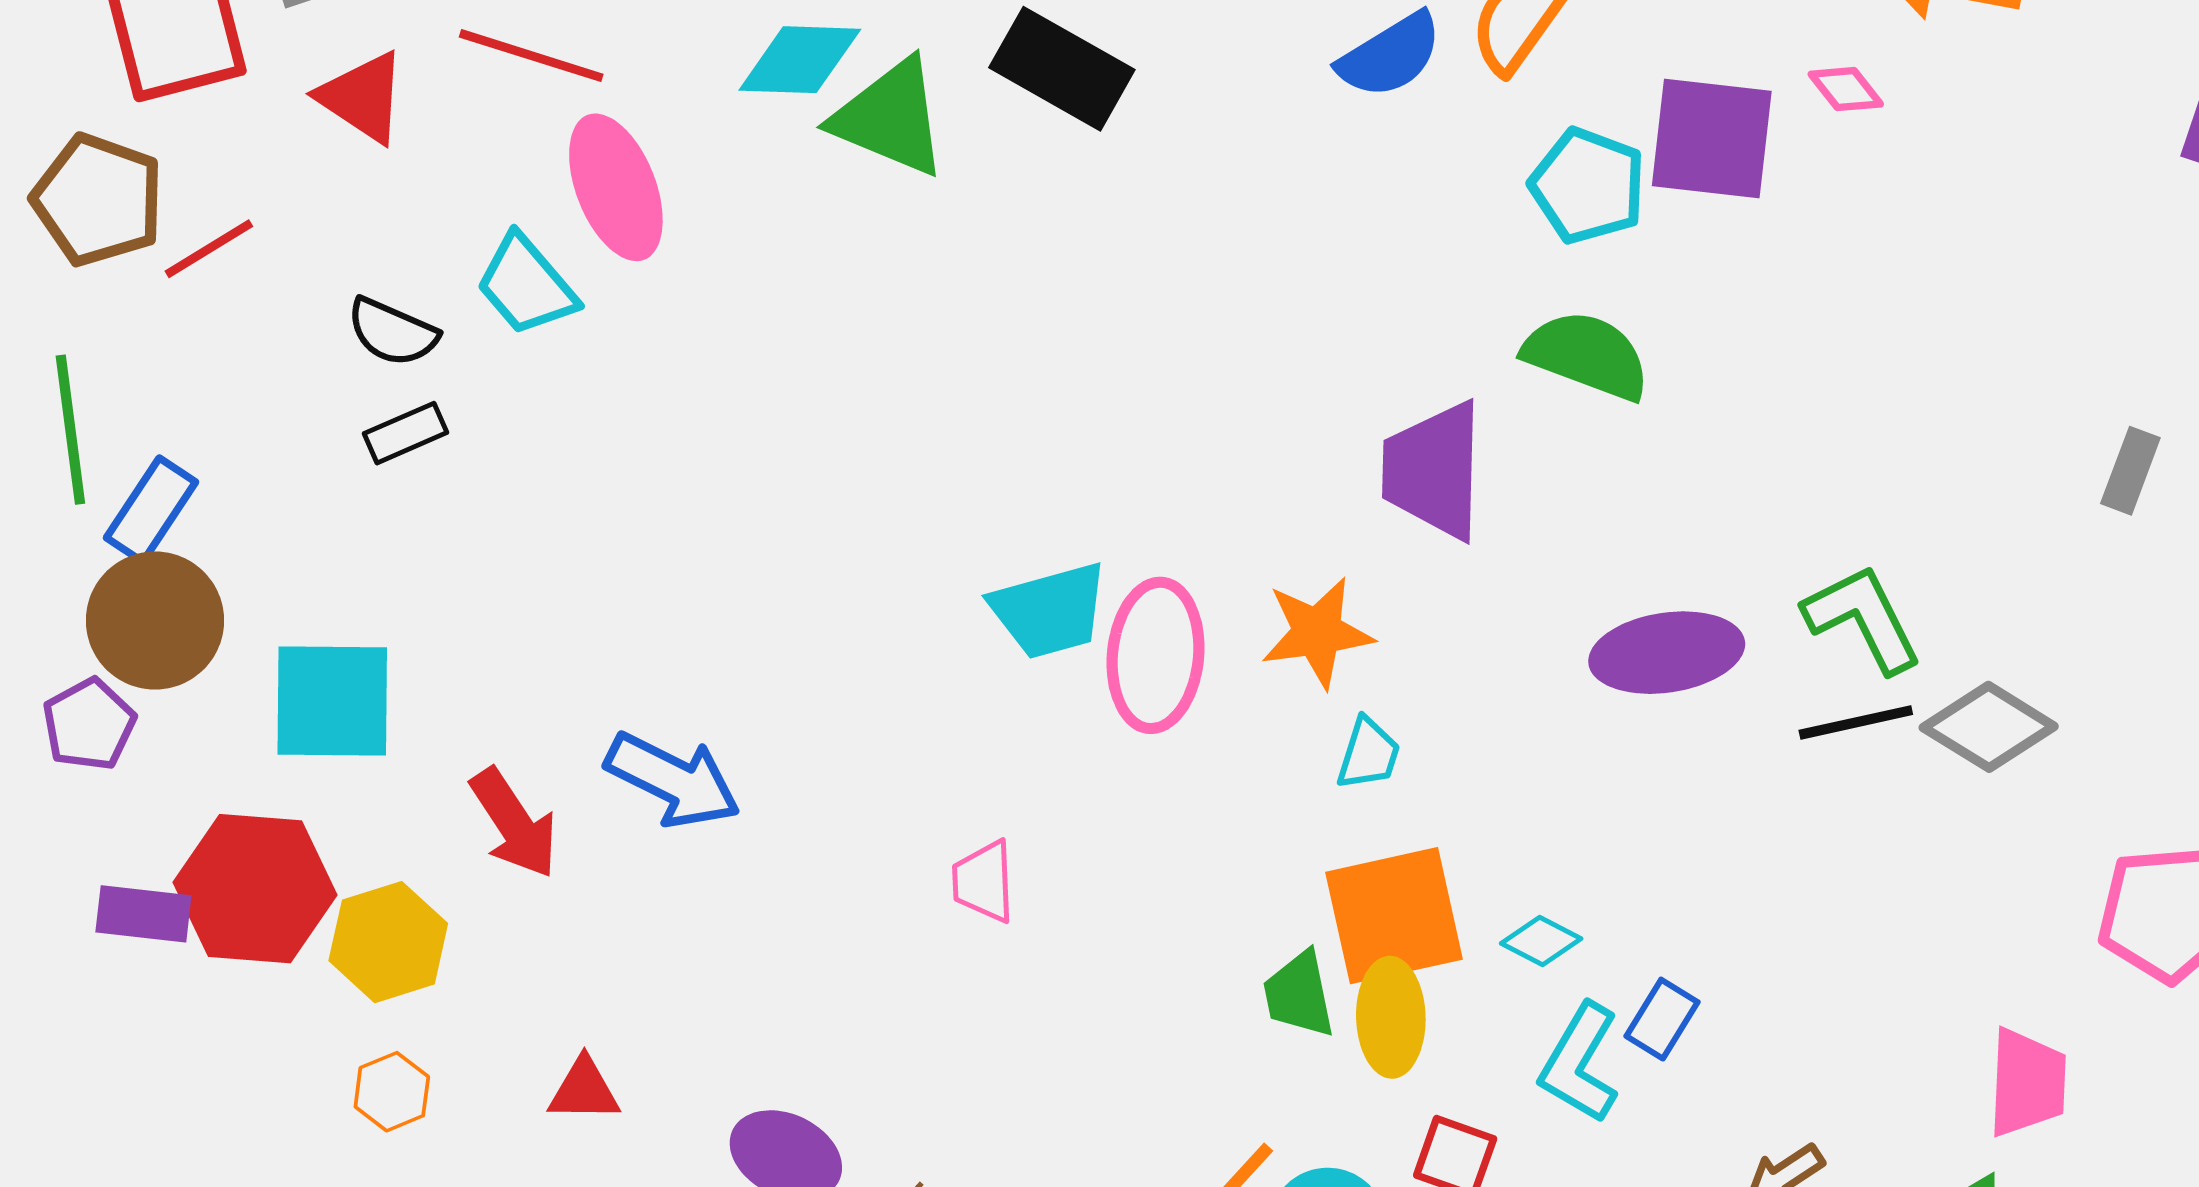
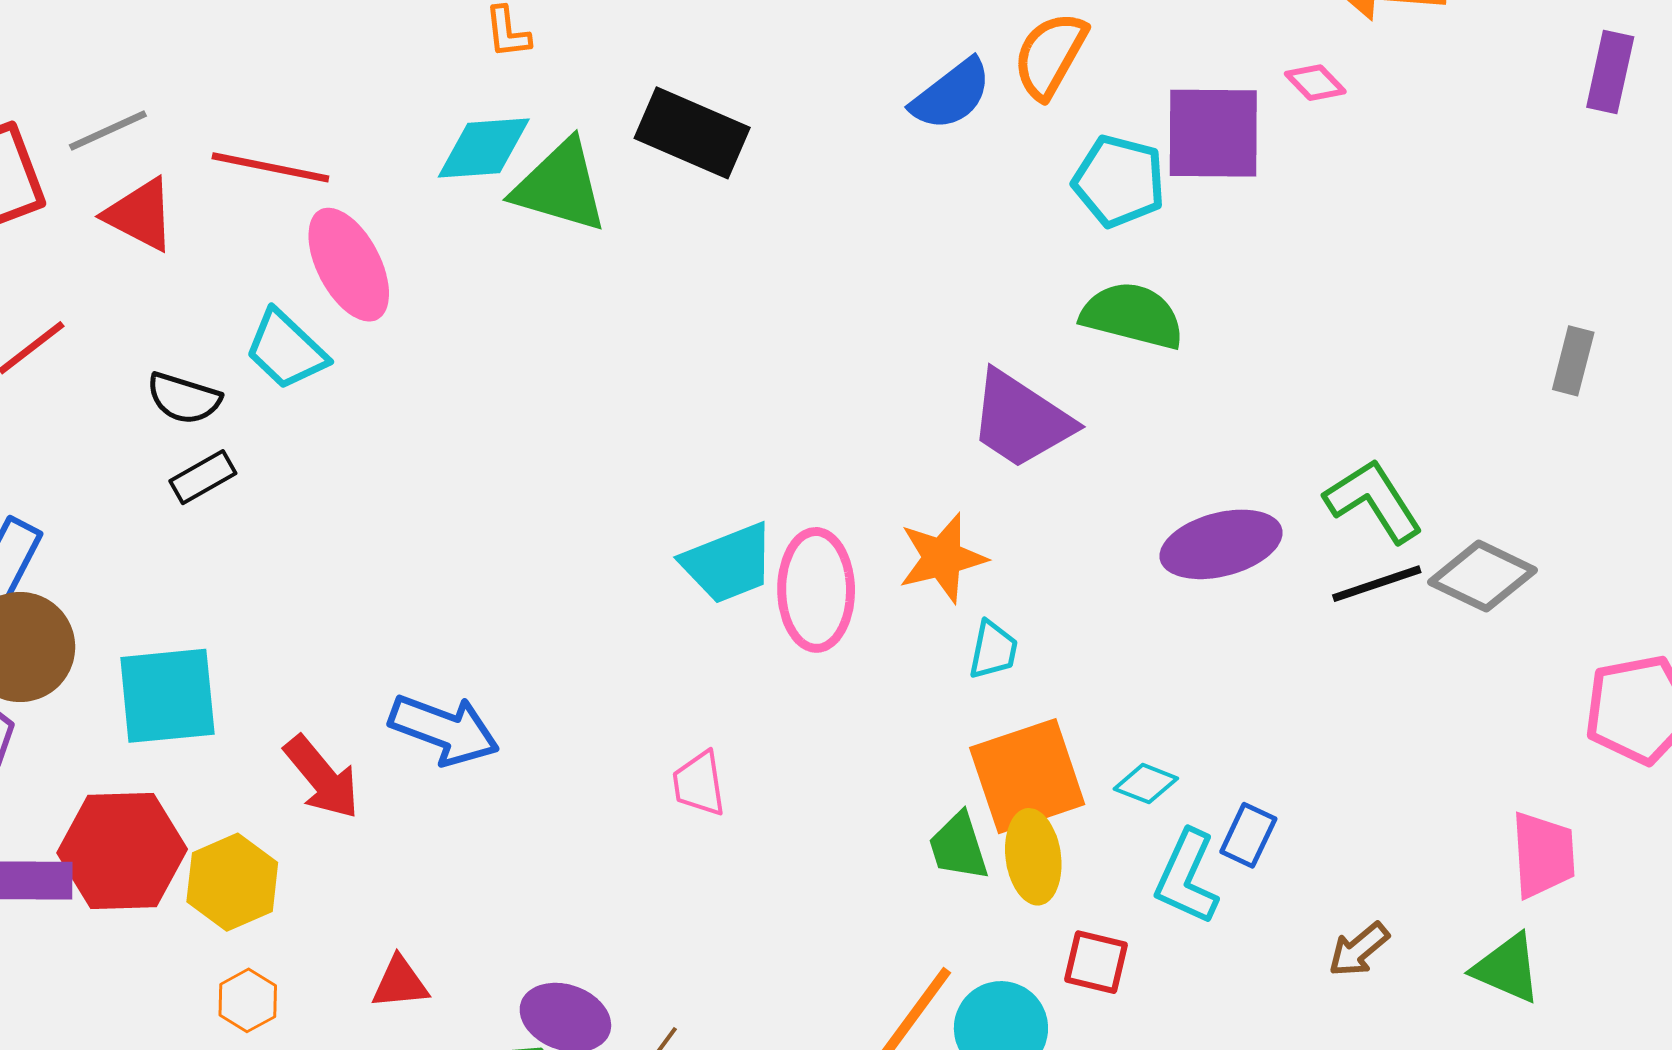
purple trapezoid: (1434, 470) -> (1021, 420), turned -52

